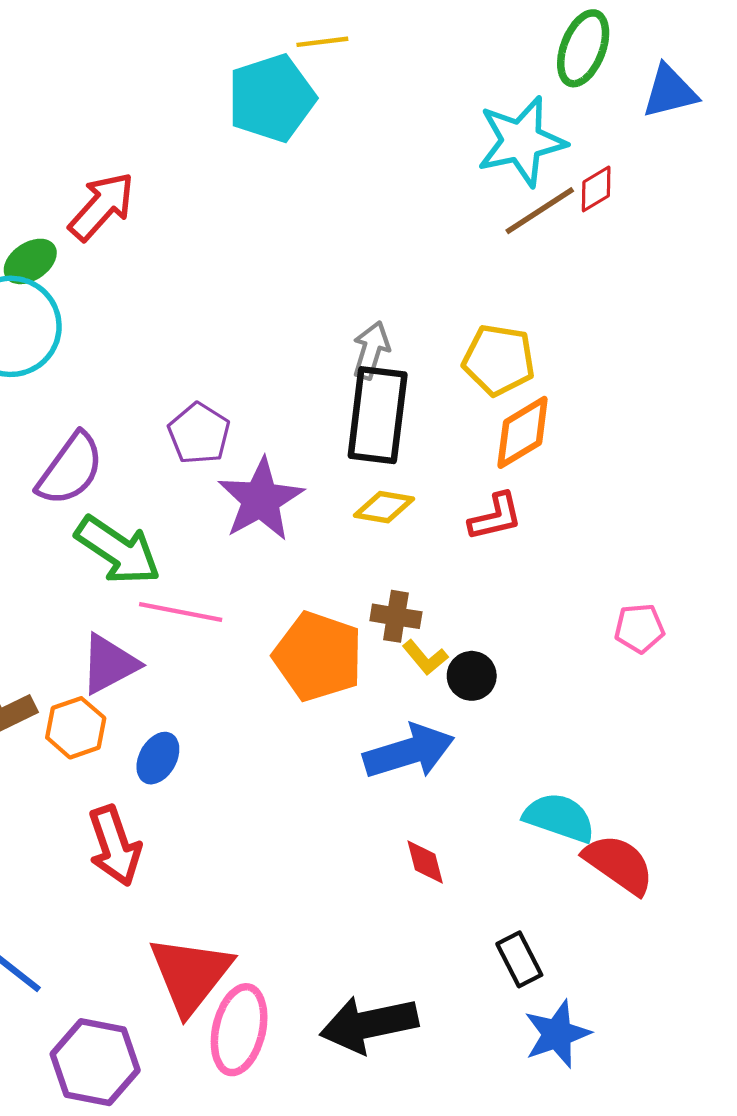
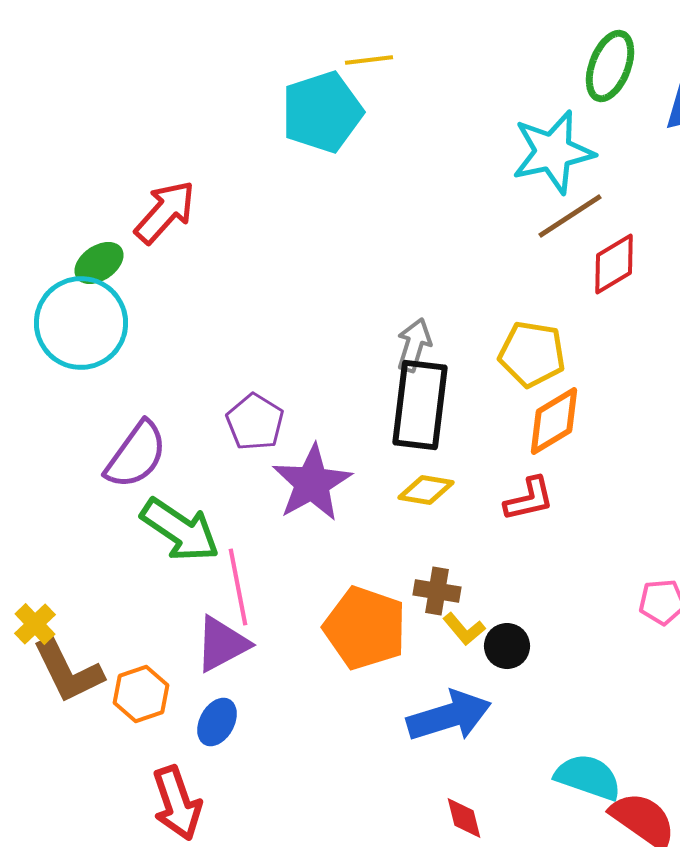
red diamond: (596, 189) -> (614, 264), moved, size x1.4
pink line: (181, 612) -> (238, 587), turned 68
purple triangle: (109, 664) -> (222, 644), moved

